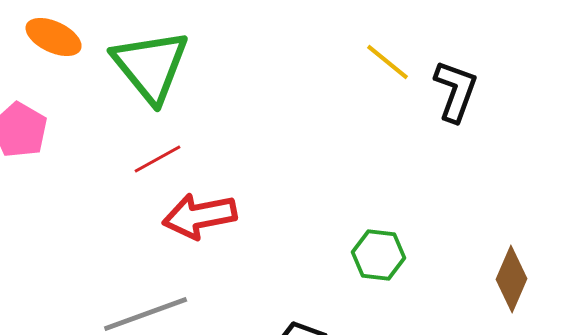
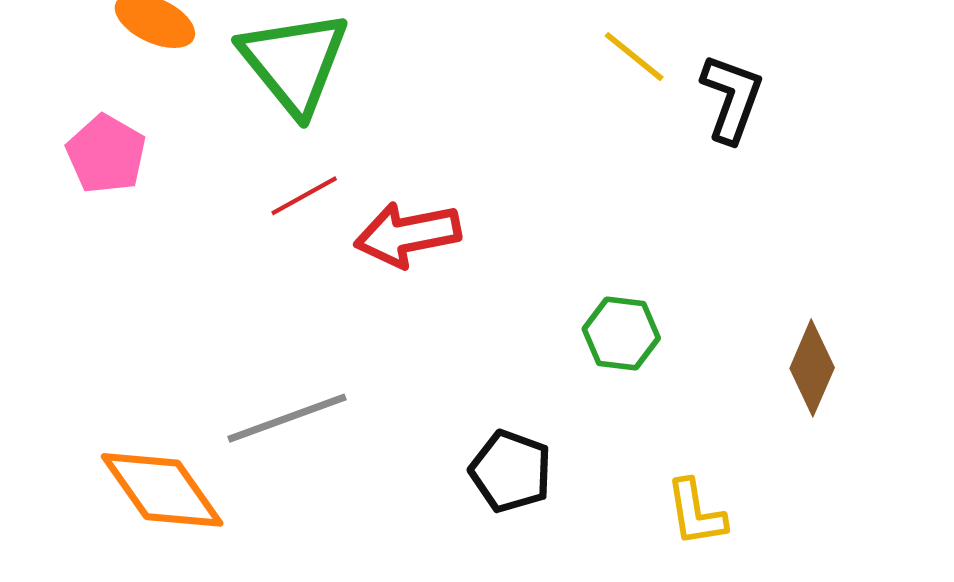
red arrow: (200, 216) -> (407, 234), moved

